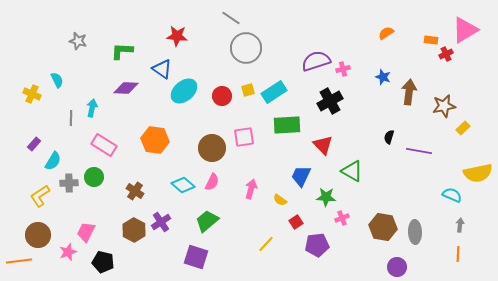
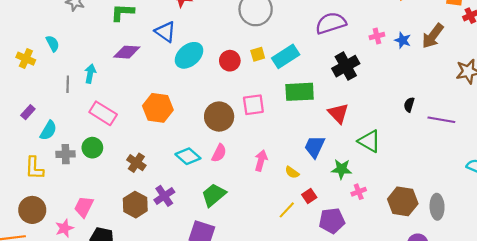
pink cross: (343, 69) -> (377, 36), moved
brown arrow: (409, 92) -> (433, 36), moved, turned -150
yellow L-shape: (40, 196) -> (34, 168), turned -55
yellow line: (266, 244) -> (287, 210), moved

